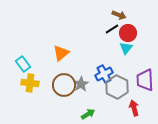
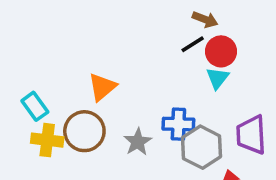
blue cross: (104, 74) -> (178, 124), turned 30
brown circle: (64, 85) -> (84, 131), moved

